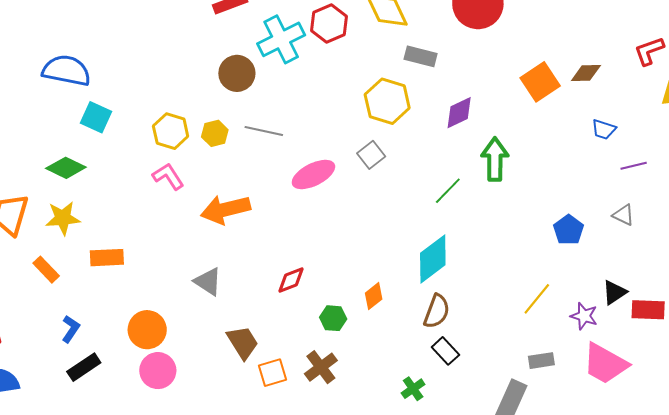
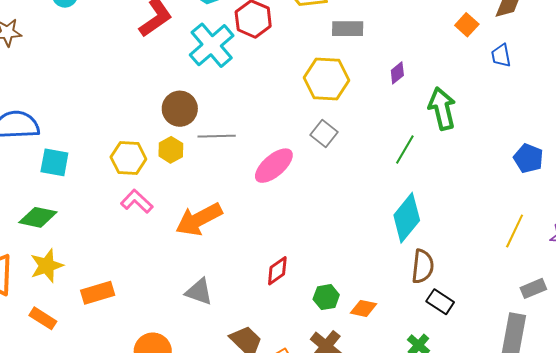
brown circle: (237, 73) -> (180, 109), moved
orange square: (540, 82) -> (467, 25), size x0.6
purple diamond: (459, 113) -> (397, 73), size x0.7
blue trapezoid: (604, 129) -> (501, 56), moved, turned 75
orange diamond: (374, 296) -> (364, 308), moved, turned 64

